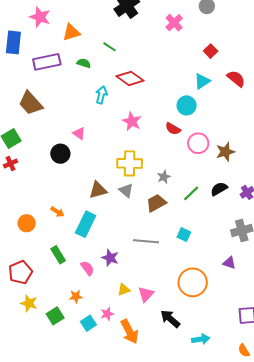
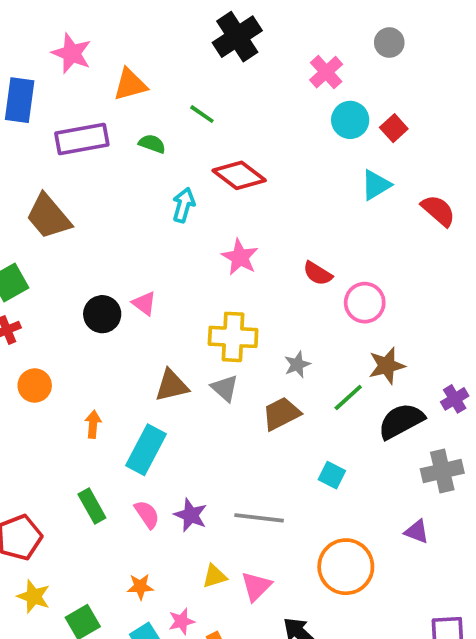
red semicircle: (236, 79) -> (438, 211), moved
cyan circle: (187, 105) -> (350, 120), moved
pink triangle: (79, 133) -> (144, 303), moved
brown star: (225, 152) -> (387, 366), moved
black semicircle: (219, 189) -> (401, 421), moved, size x1.4
orange arrow: (57, 212) -> (93, 424), turned -120
orange circle: (27, 223) -> (35, 385), moved
gray line: (146, 241) -> (259, 518), moved
pink semicircle: (87, 268) -> (147, 514), moved
orange star: (76, 296) -> (140, 587), moved

